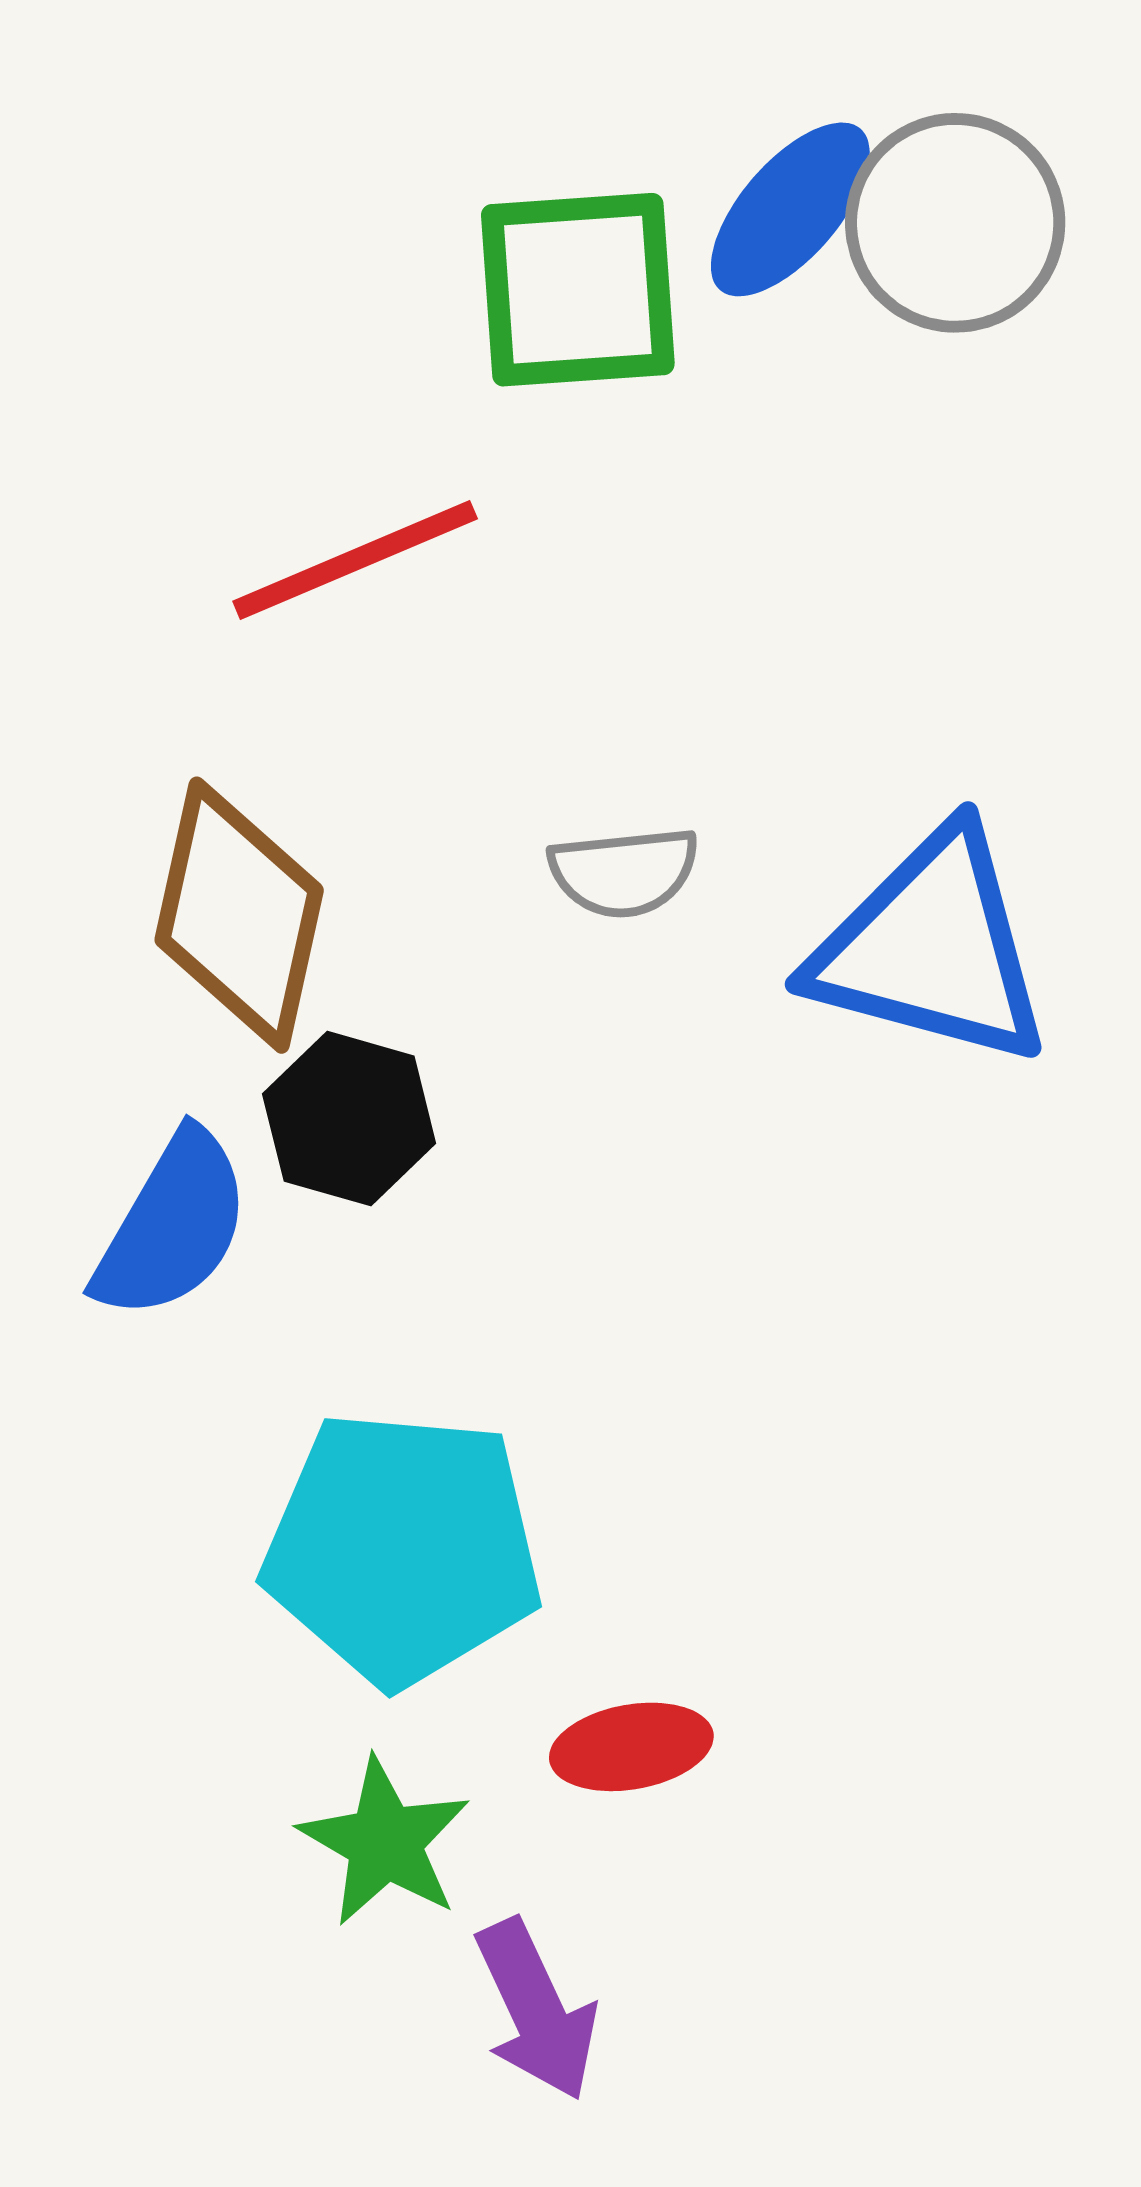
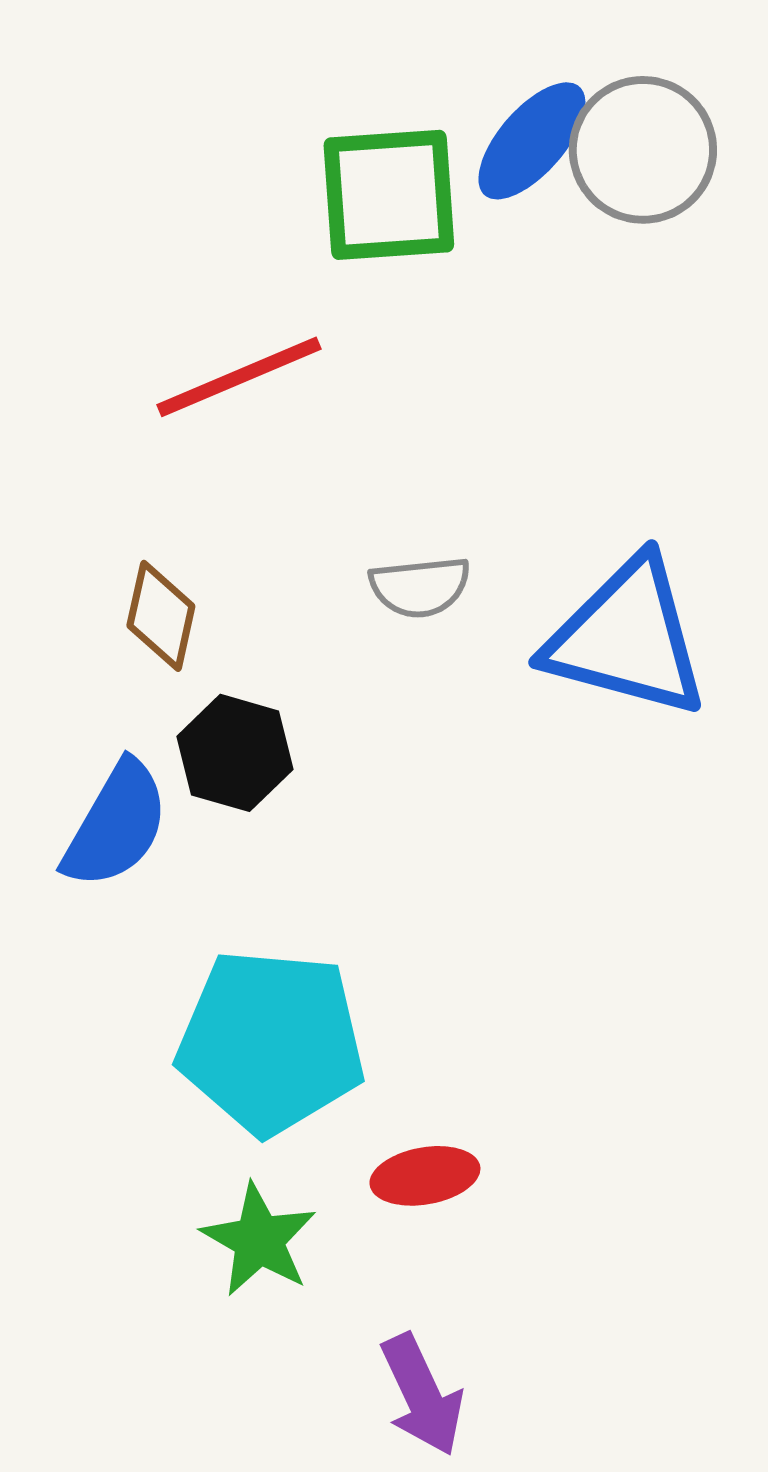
brown diamond: (239, 915) -> (161, 616), size x0.6
purple arrow: (536, 2010) -> (422, 1395), moved

